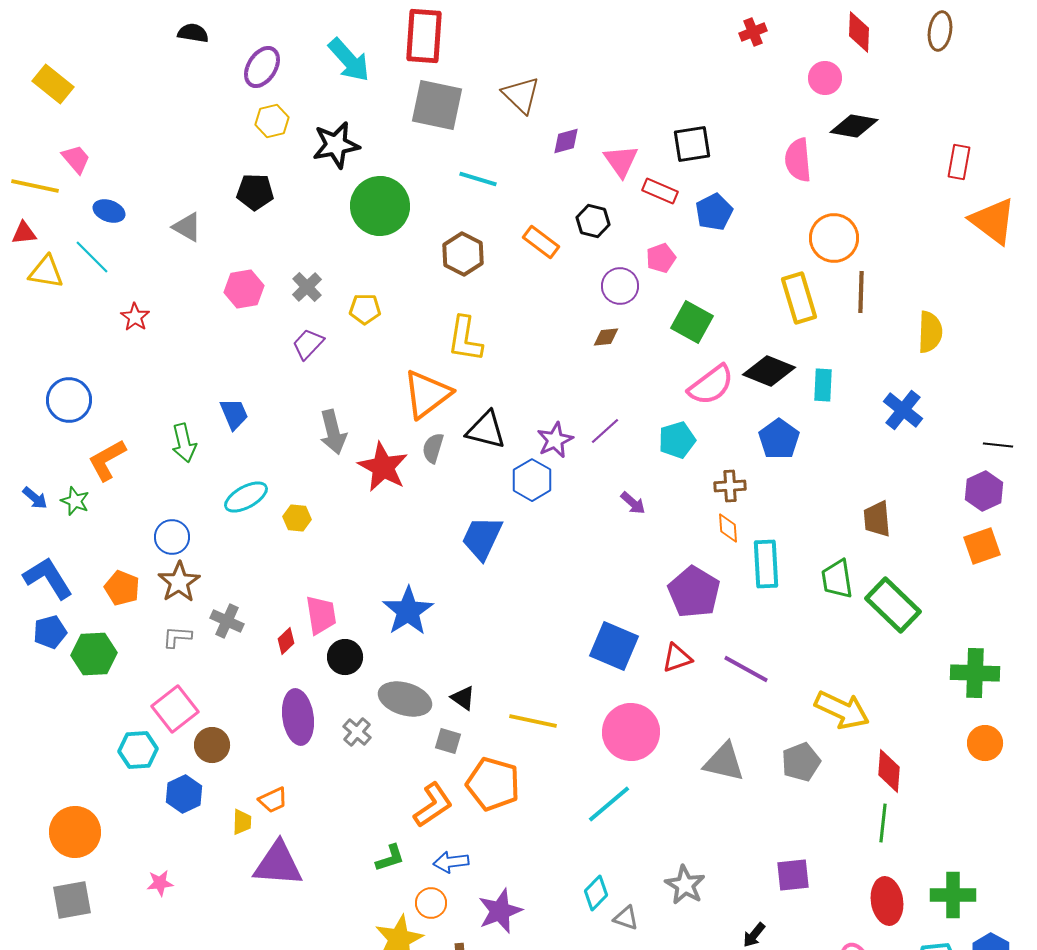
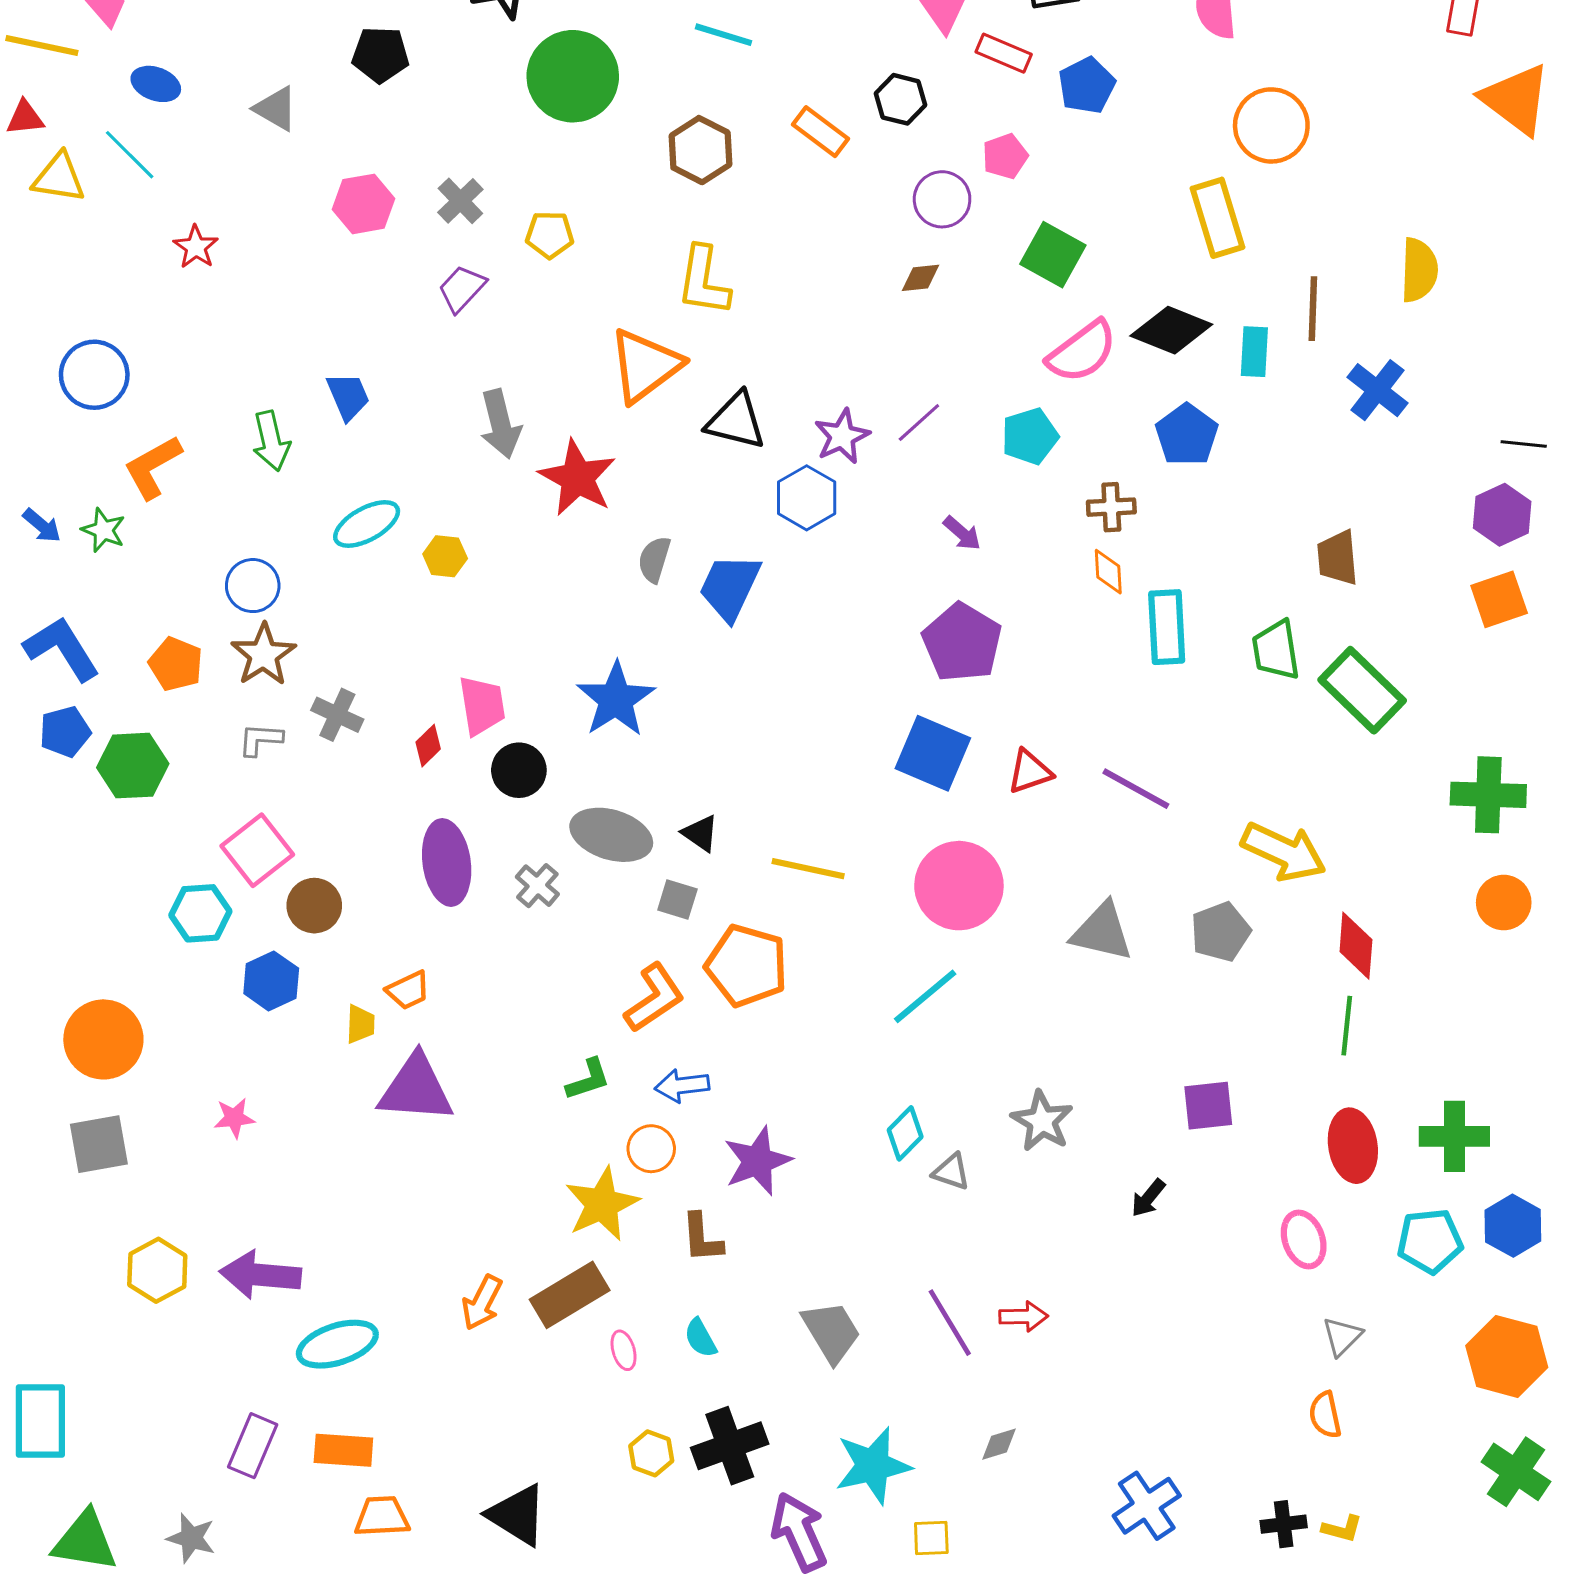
brown line: (861, 292) -> (1313, 309), moved
gray semicircle: (433, 448) -> (654, 559), moved
purple pentagon: (694, 592) -> (962, 642), moved

